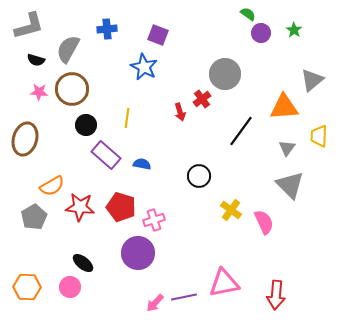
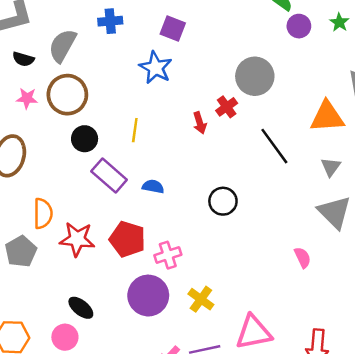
black line: (241, 131) -> (274, 146), turned -72
orange semicircle: (52, 186) -> (43, 213), turned -60
yellow cross: (231, 210) -> (201, 299), moved
pink semicircle: (264, 222) -> (303, 258), size x0.7

